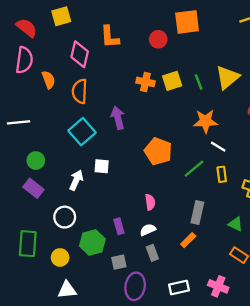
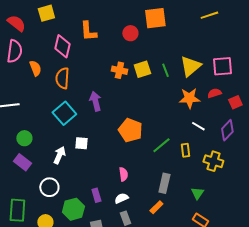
orange star: (206, 121) -> (189, 98), moved
white line: (218, 147) -> (198, 126), moved
green triangle: (236, 224) -> (197, 193), turned 40

